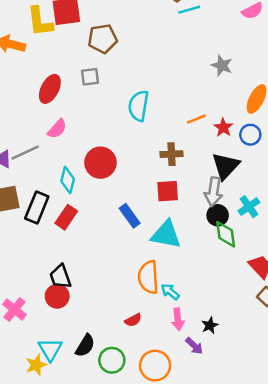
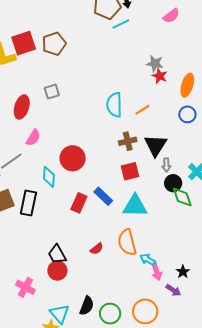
brown pentagon: (103, 39) -> (54, 44), moved
cyan semicircle: (139, 106) -> (114, 105), moved
red star: (223, 127) -> (160, 76), moved
black triangle: (226, 166) -> (156, 145), moved
gray arrow: (214, 192) -> (166, 165), size x0.6
red rectangle: (66, 217) -> (79, 203), moved
cyan arrow: (170, 292) -> (148, 260), moved
red semicircle: (133, 320) -> (97, 249), moved

